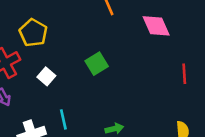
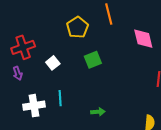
yellow pentagon: (33, 33) -> (77, 27), moved

